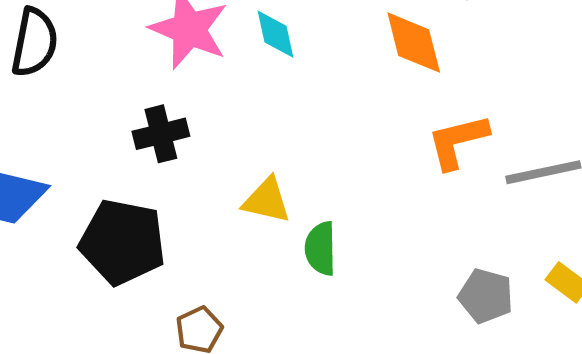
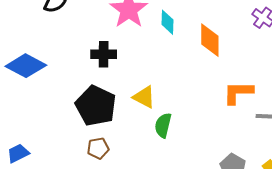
orange diamond: (414, 43) -> (210, 40), moved
black pentagon: (123, 242) -> (96, 106), moved

